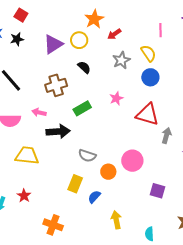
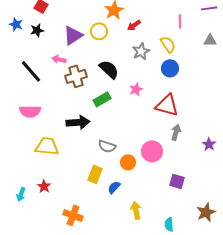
black semicircle: (84, 67) -> (109, 69), moved, size x1.5
pink arrow: (39, 112) -> (59, 59), moved
gray arrow: (167, 136) -> (176, 132), moved

